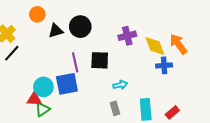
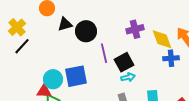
black circle: (80, 27) -> (86, 31), moved
black square: (100, 60) -> (124, 62), moved, turned -30
purple line: (75, 62) -> (104, 53), moved

